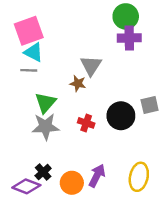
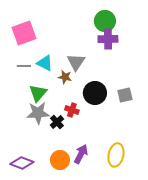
cyan triangle: (34, 52) -> (45, 63), moved
black circle: (121, 116) -> (95, 93), moved
black cross: (43, 172) -> (57, 122), moved

